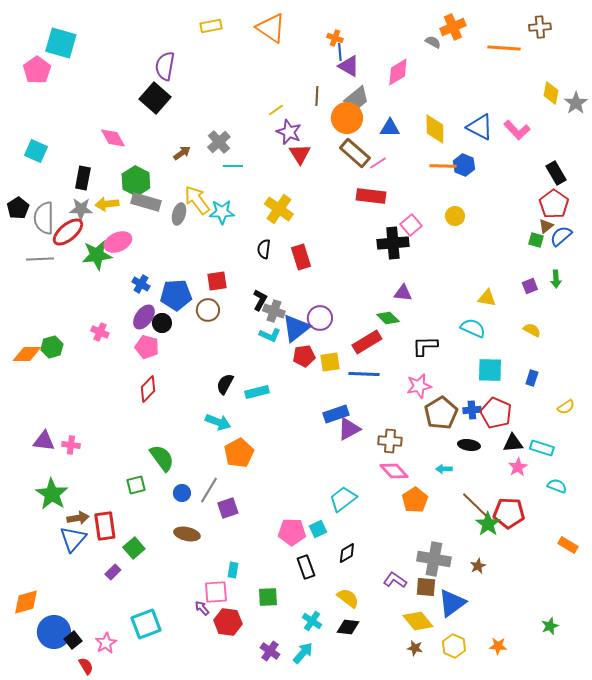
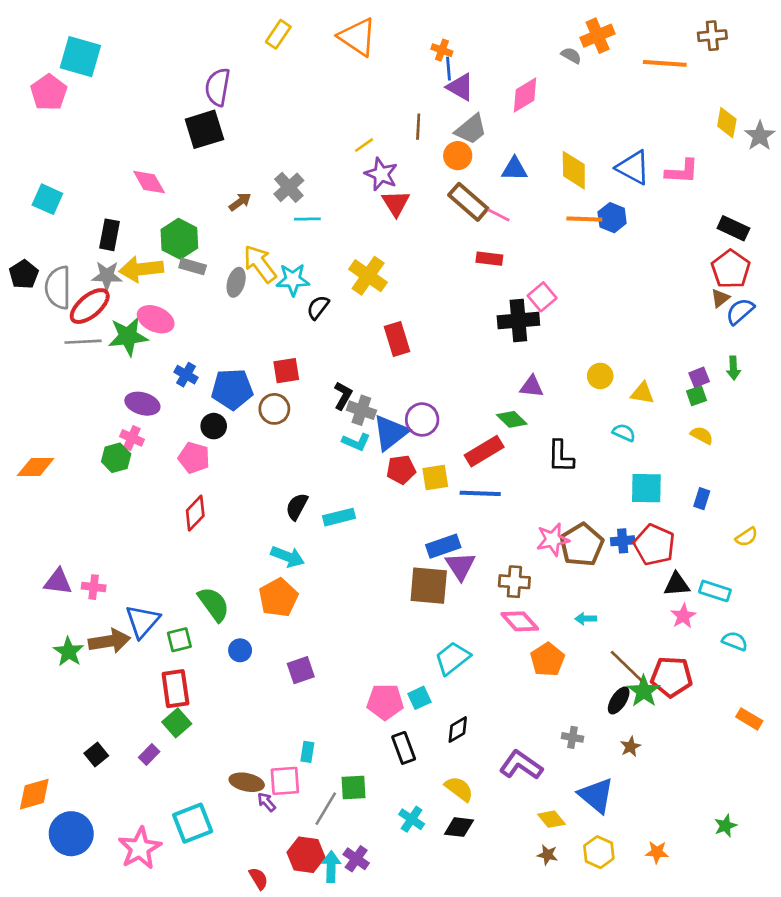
yellow rectangle: (211, 26) -> (278, 34), turned -45
black square: (155, 98) -> (204, 129), turned 32
orange circle: (347, 118) -> (458, 156), size x0.7
pink L-shape: (517, 130) -> (682, 171), turned -44
pink line: (378, 163) -> (499, 215), turned 60
black rectangle: (556, 173) -> (733, 228), turned -35
red rectangle: (371, 196) -> (489, 259), size x0.7
gray rectangle: (146, 202) -> (193, 266), size x0.7
yellow arrow: (107, 204) -> (141, 269), size x1.4
yellow circle: (455, 216) -> (600, 376), moved
green square: (536, 240) -> (696, 396), moved, turned -35
pink ellipse: (118, 242) -> (156, 319), turned 48
black semicircle: (264, 249) -> (318, 307), moved, turned 30
gray line: (40, 259) -> (83, 342), moved
purple ellipse: (144, 317) -> (142, 404), moved, turned 70
cyan semicircle: (473, 328) -> (624, 433), size x0.7
black L-shape: (425, 346) -> (561, 456), turned -88
green hexagon: (52, 347) -> (116, 458), moved
pink star: (419, 386) -> (553, 540), moved
purple triangle: (349, 429) -> (460, 566), turned -35
black ellipse: (469, 445) -> (619, 700), moved, turned -65
orange pentagon: (239, 453) -> (278, 598), moved
gray line: (209, 490) -> (326, 809), moved
green star: (52, 494) -> (69, 652), size x0.7
brown arrow: (78, 518) -> (109, 641), moved, size x1.4
red rectangle: (105, 526) -> (175, 689), moved
brown ellipse: (187, 534) -> (247, 782), moved
blue triangle: (73, 539) -> (142, 621), moved
gray cross: (434, 559) -> (572, 737), size x0.5
purple L-shape: (395, 580) -> (521, 765), size x1.4
brown square: (426, 587) -> (429, 586), moved, size x1.5
blue triangle: (452, 603) -> (596, 795), turned -44
yellow diamond: (418, 621) -> (551, 819), size x0.7
red hexagon: (228, 622) -> (306, 855), moved
black square: (73, 640) -> (96, 755), moved
pink star: (106, 643) -> (140, 848), size x1.5
cyan arrow: (303, 653) -> (331, 867), moved, turned -40
red semicircle: (86, 666) -> (259, 879), moved

